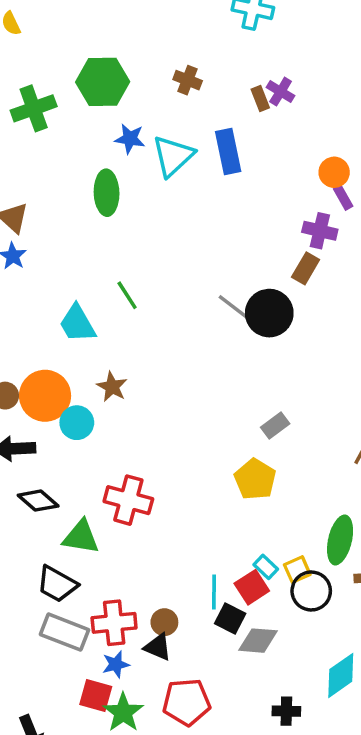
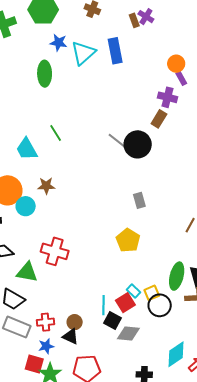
brown star: (112, 387) -> (46, 186), turned -30
gray rectangle: (275, 425) -> (139, 200), moved, turned -70
red cross: (114, 623) -> (45, 322), size x0.7

